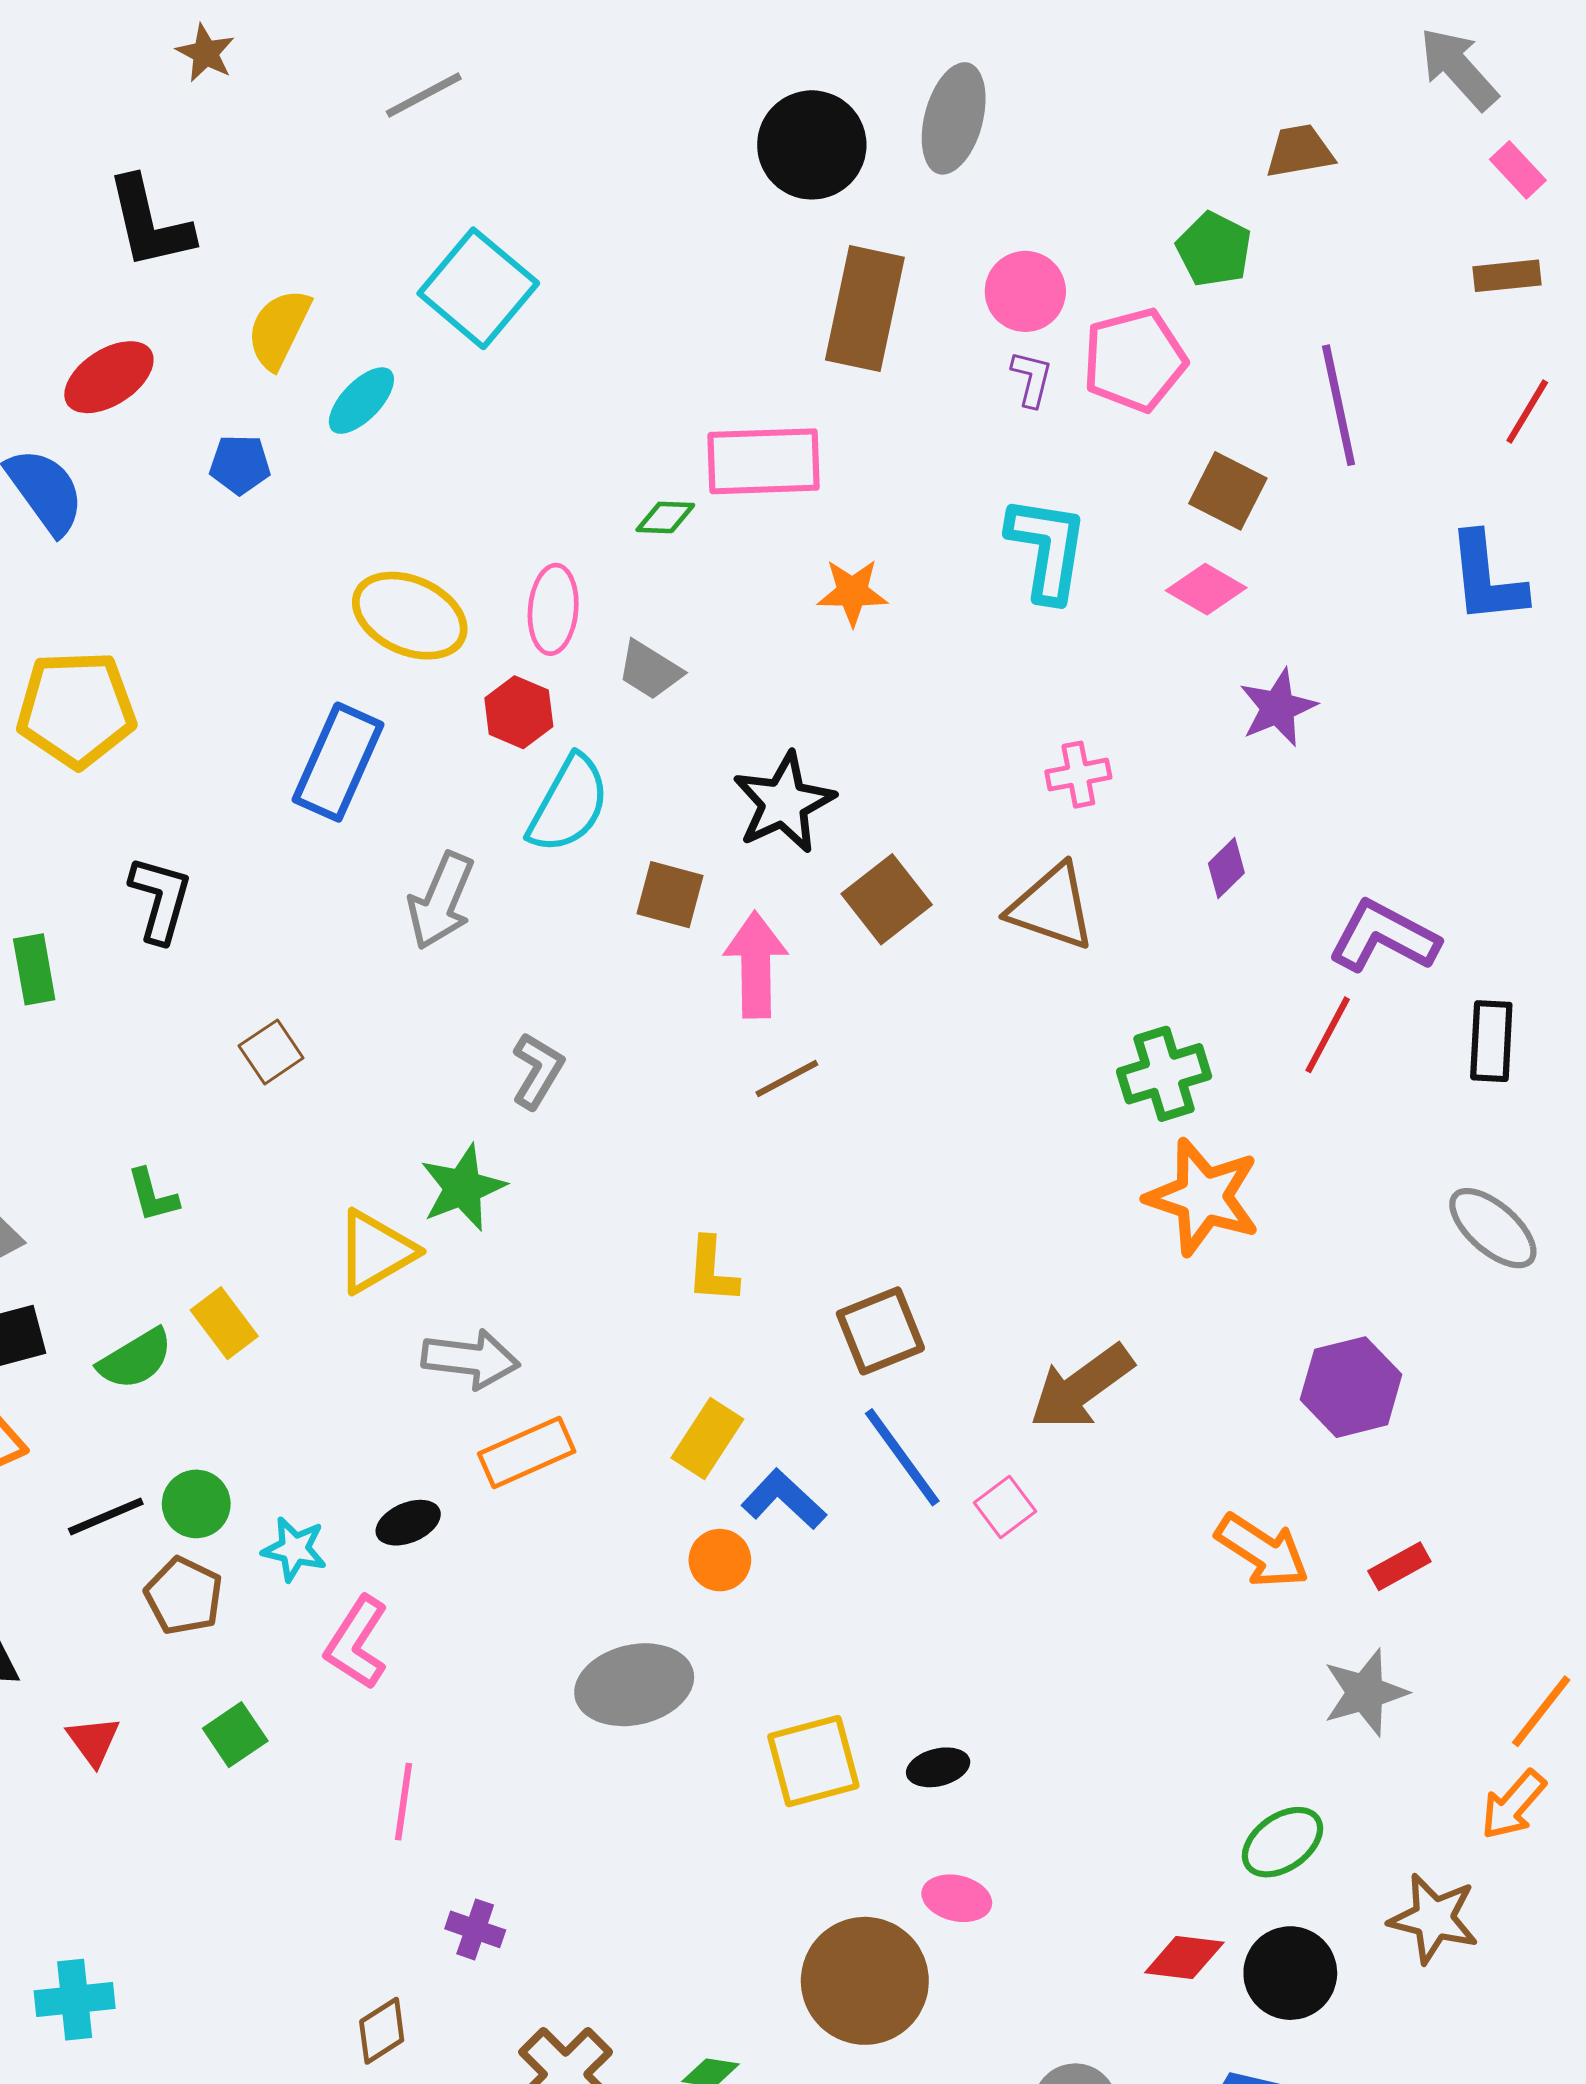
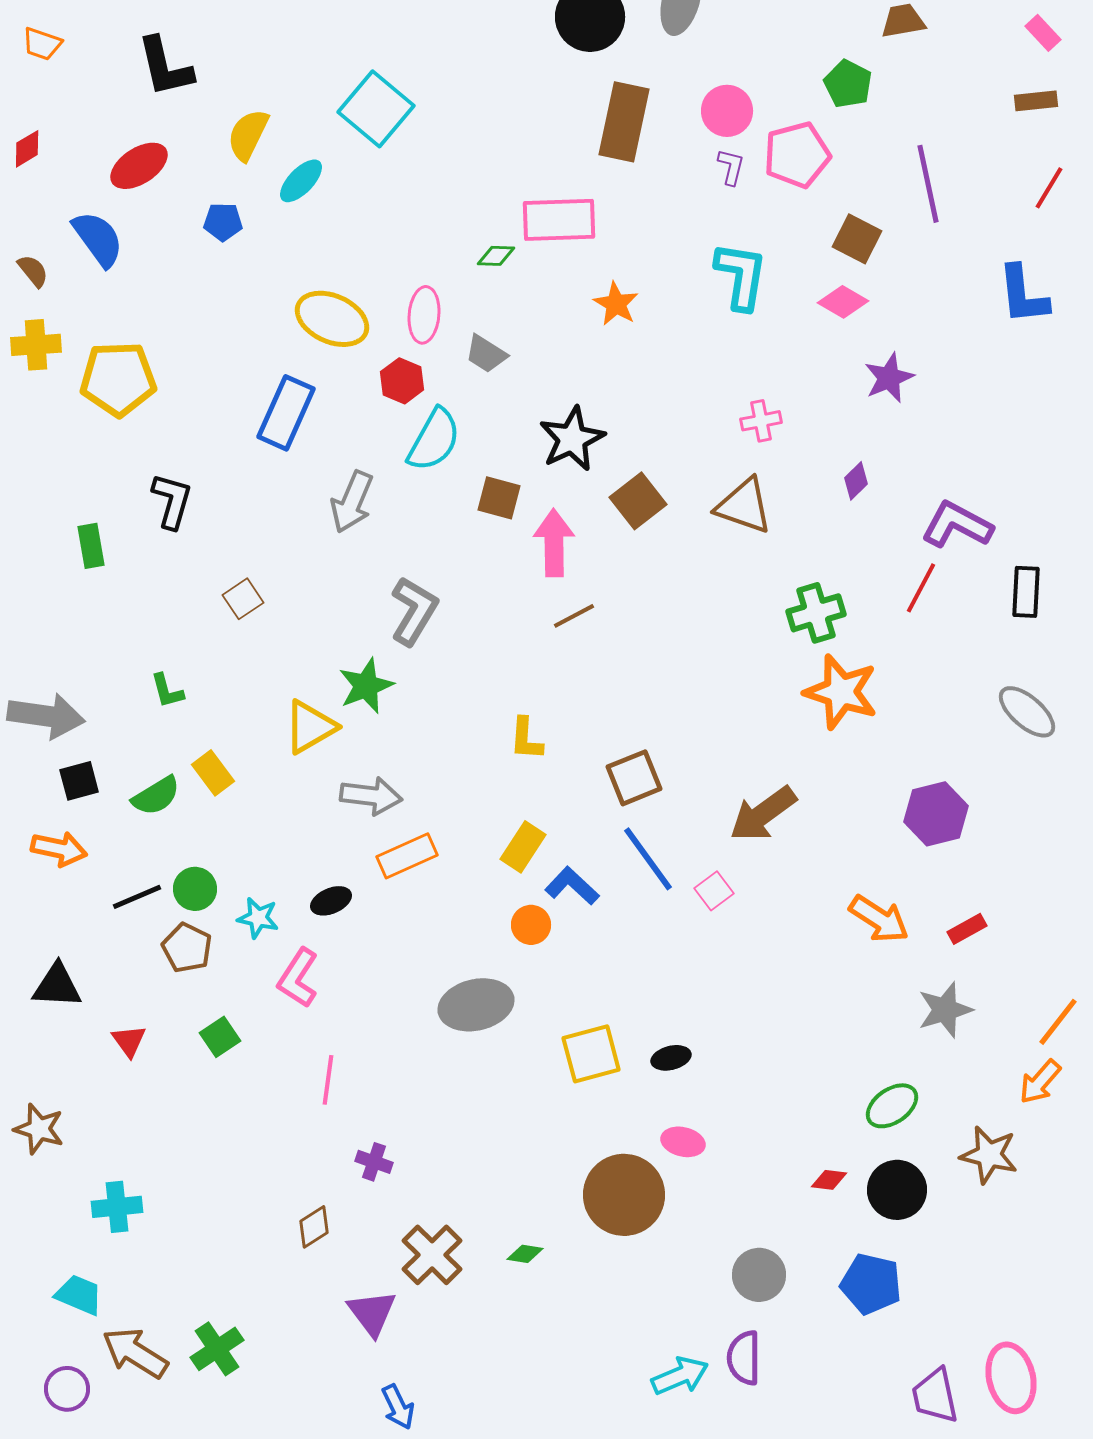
orange star: (852, 592) -> (616, 304), turned 30
gray L-shape: (538, 1071) -> (414, 611), size x1.4
red diamond: (1184, 1957) -> (829, 1180), size x0.7

